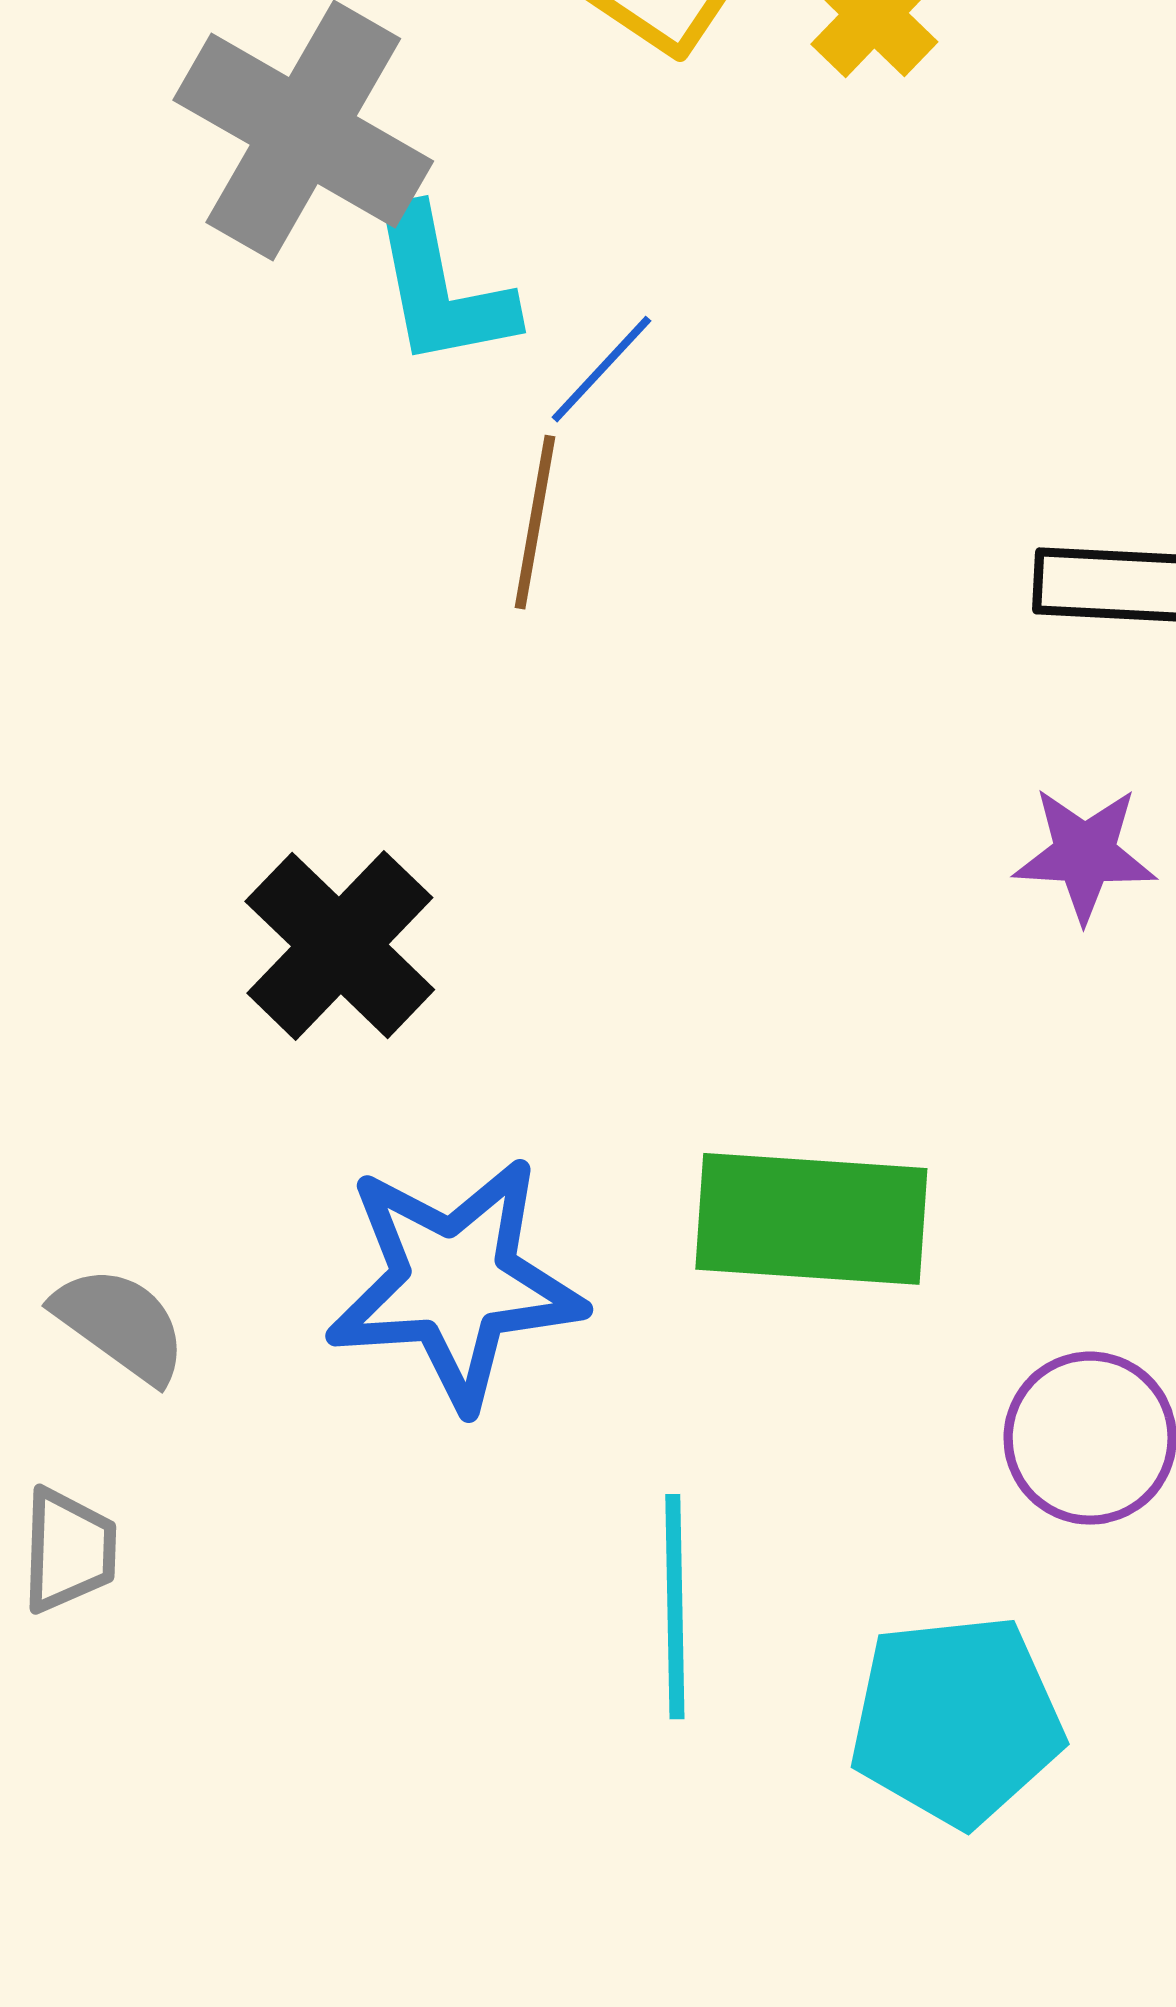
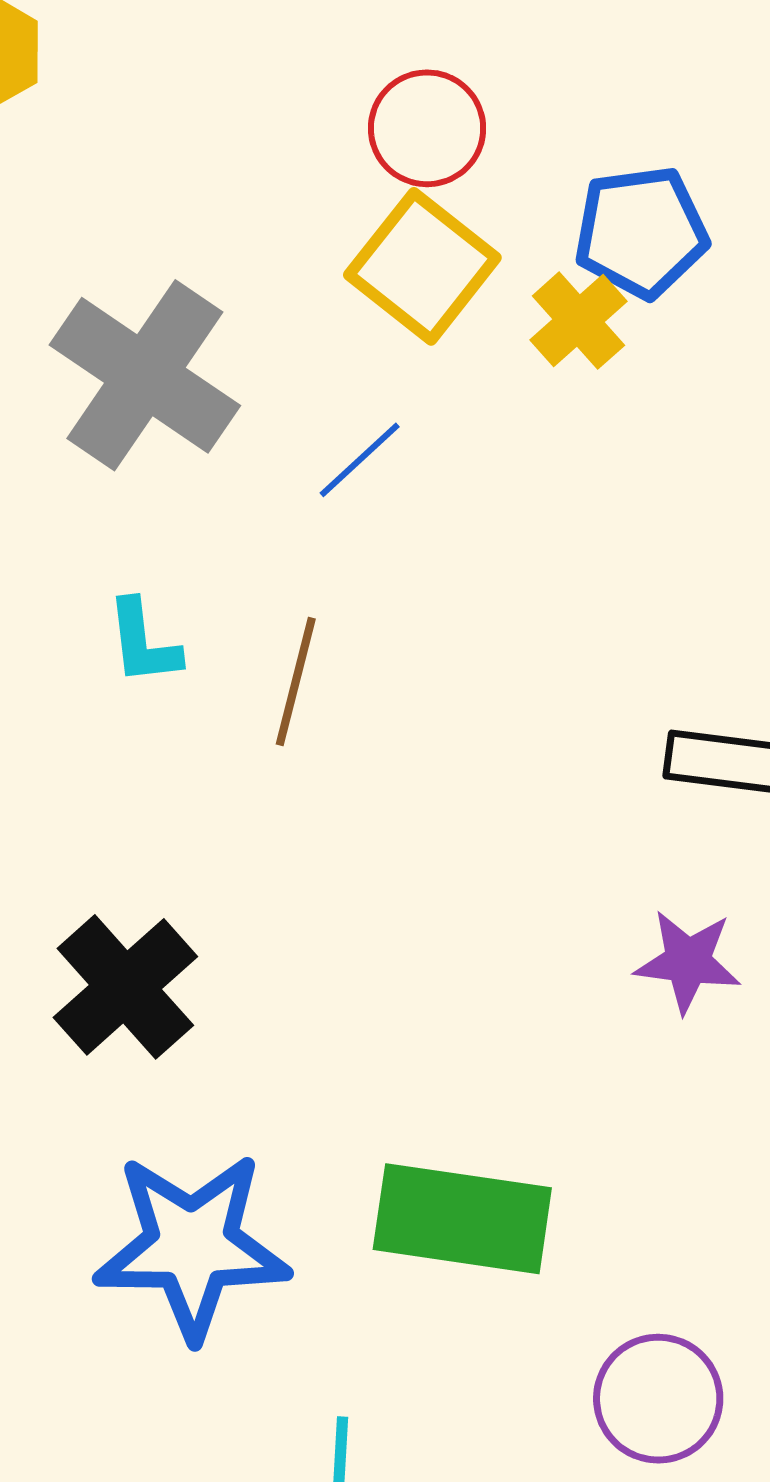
cyan L-shape: (441, 288) -> (143, 642), moved, size x0.7
blue line: (601, 369) -> (360, 460), moved

